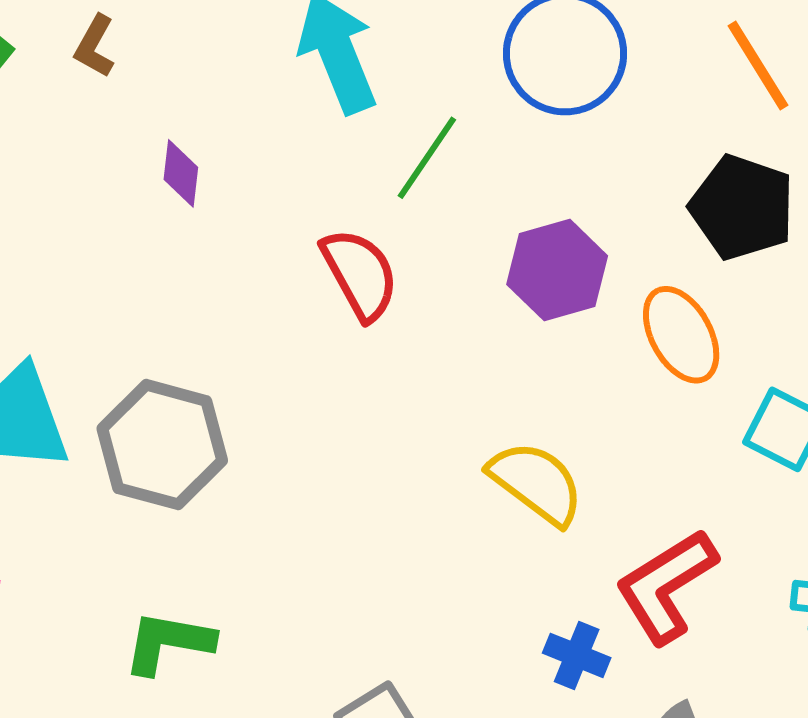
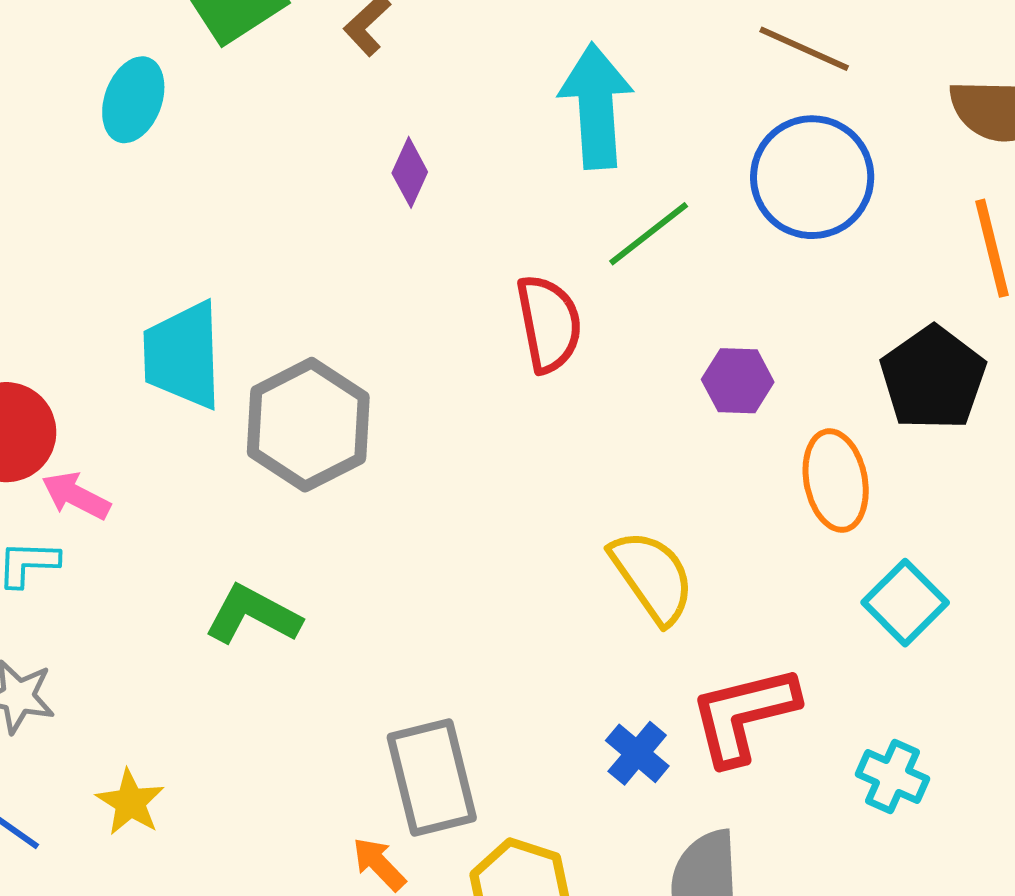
purple hexagon: (557, 270) -> (738, 381), size x0.7

